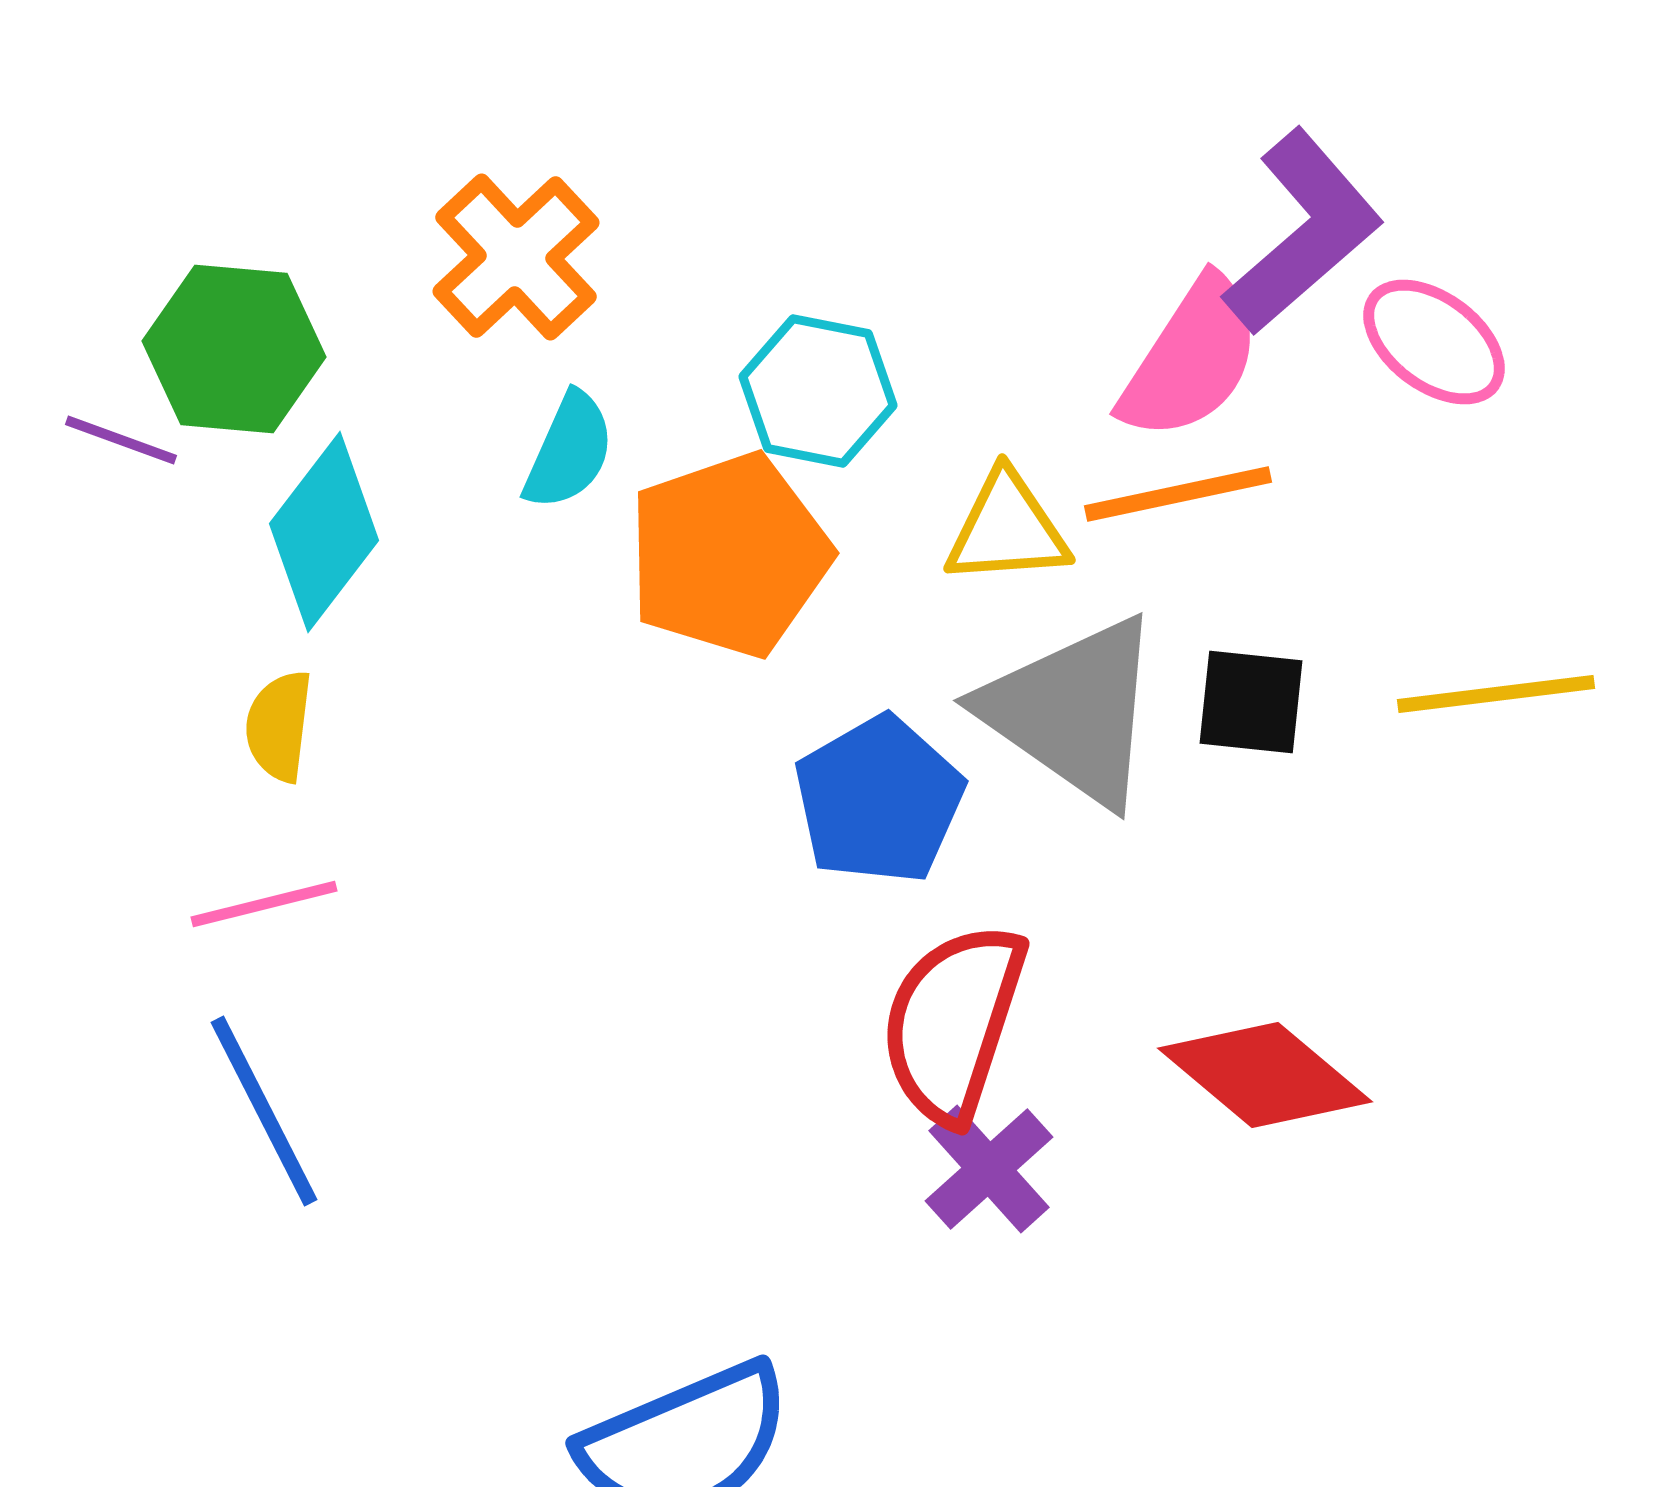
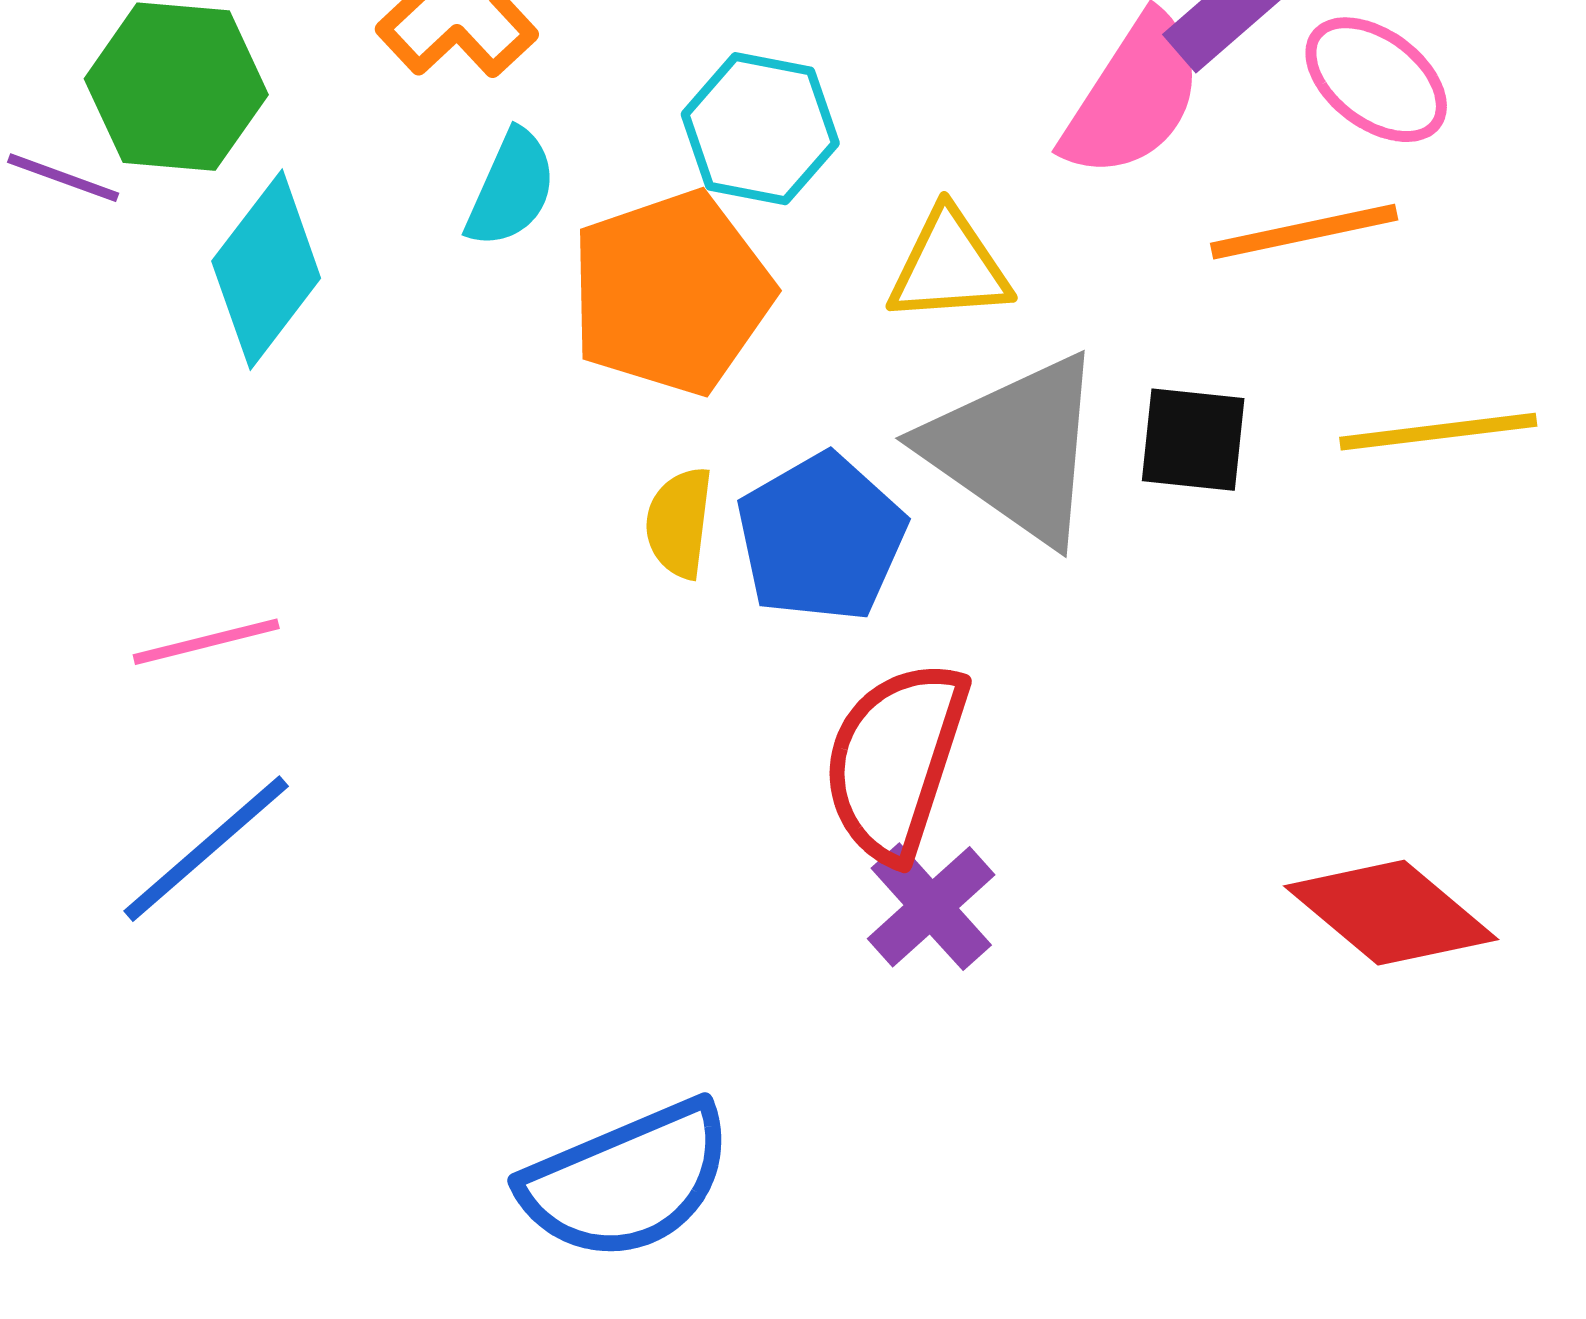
orange line: (1178, 494) -> (1304, 232), moved
yellow semicircle: (279, 726) -> (679, 523), moved
red diamond: (1265, 1075) -> (1391, 913), moved
blue line: (264, 1111) -> (206, 849), turned 76

